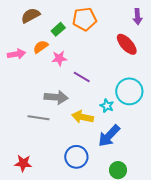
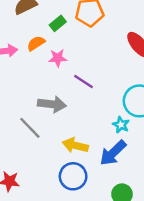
cyan star: (107, 106) -> (121, 125), moved
yellow arrow: (83, 117) -> (75, 145), moved
gray line: (39, 118) -> (30, 128), turned 35

